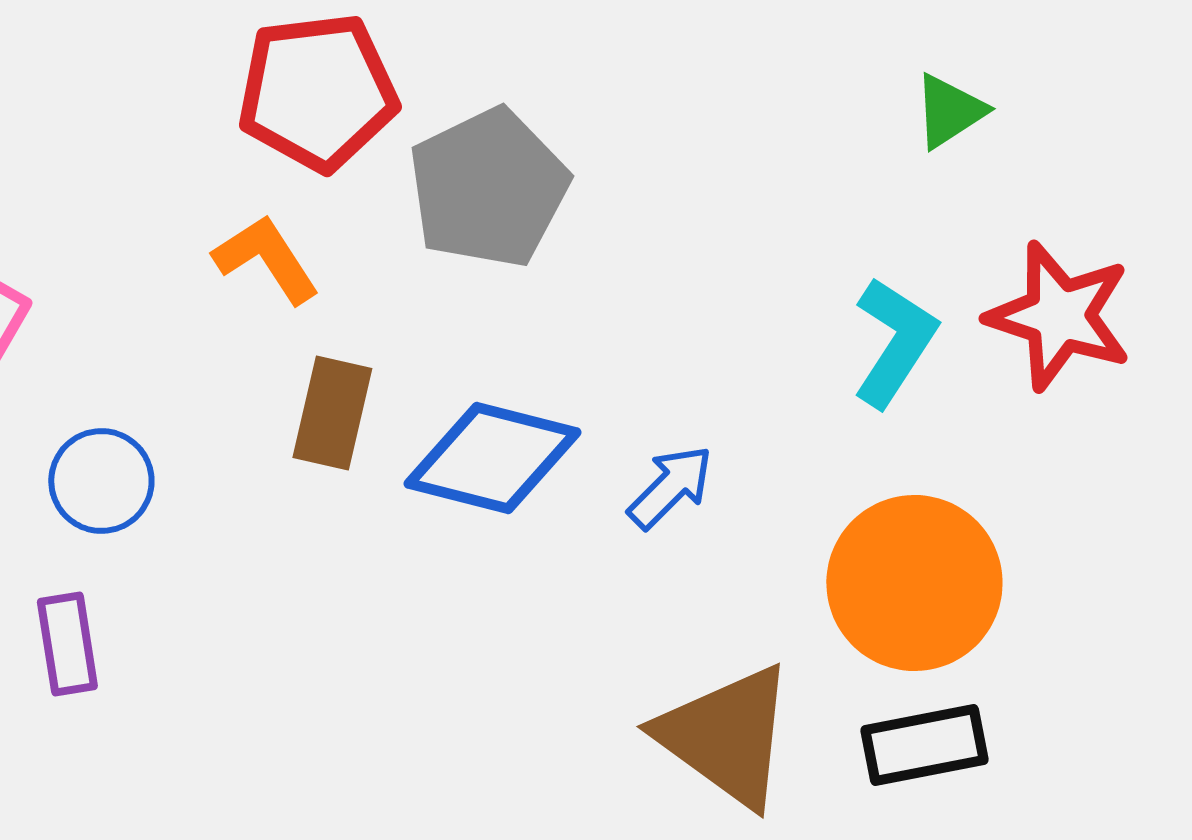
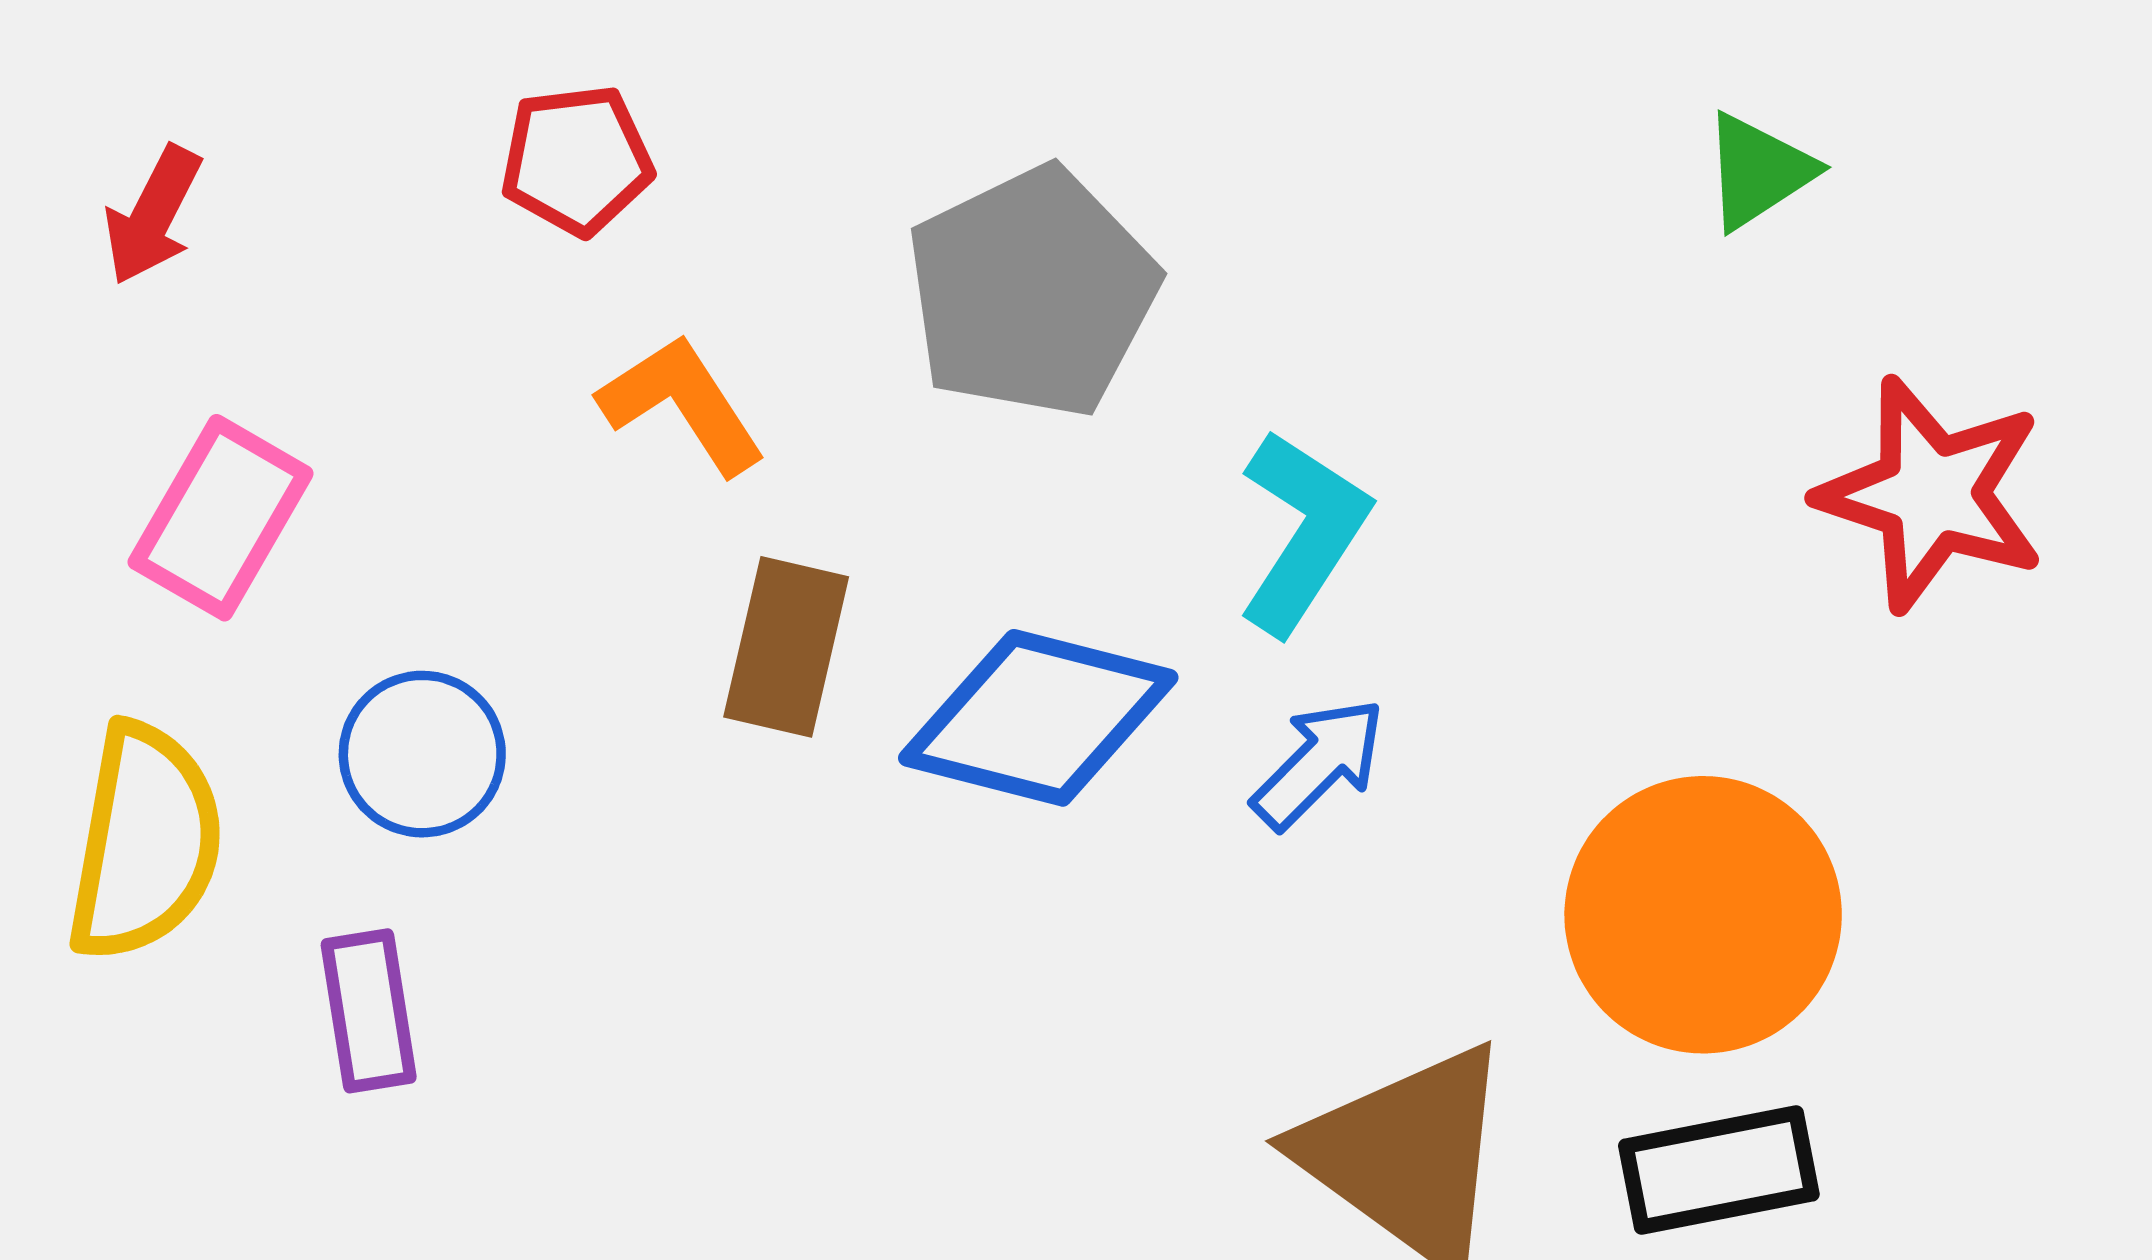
red pentagon: (317, 92) -> (577, 160), moved, size x0.6
cyan L-shape: (894, 342) -> (1303, 532), moved

